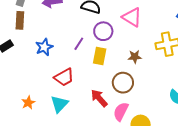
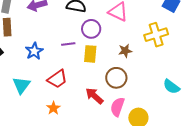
purple line: (79, 44) -> (68, 44), turned 56
orange star: (28, 103) -> (53, 108), moved
cyan triangle: (59, 104) -> (21, 85), moved

